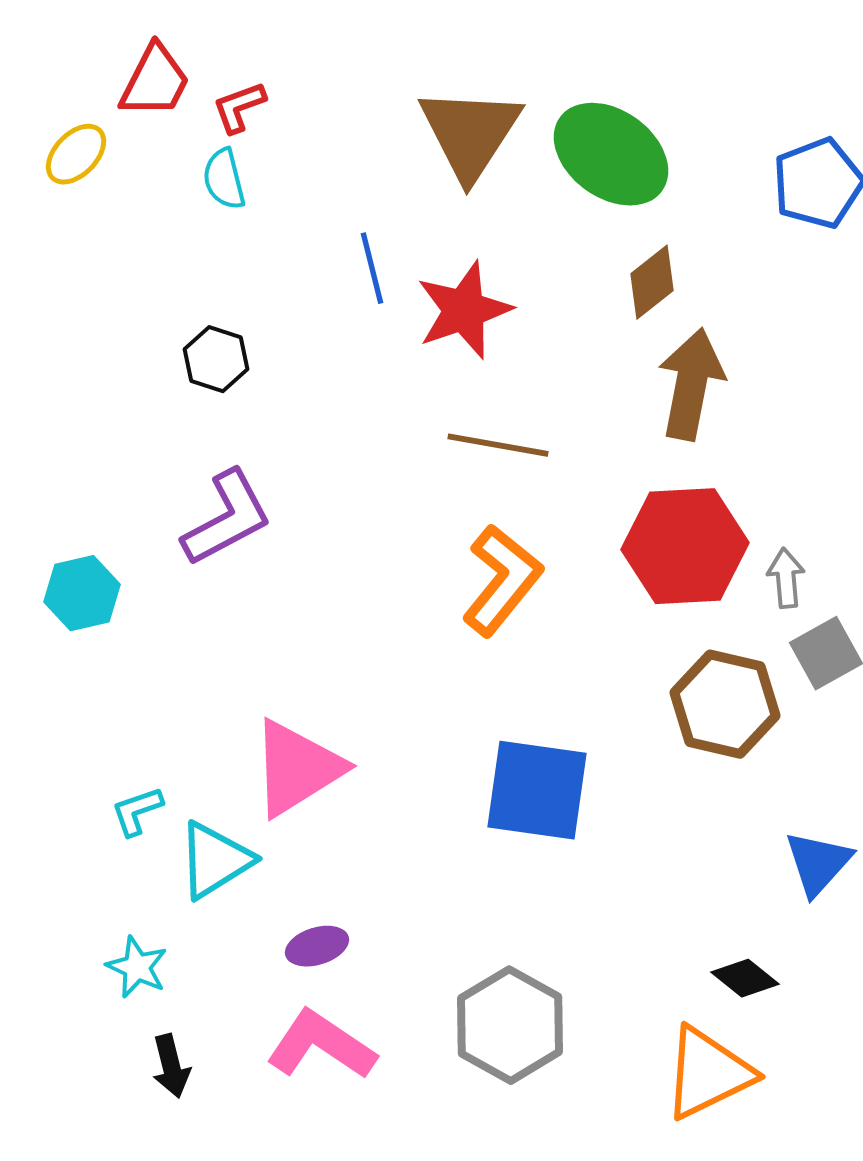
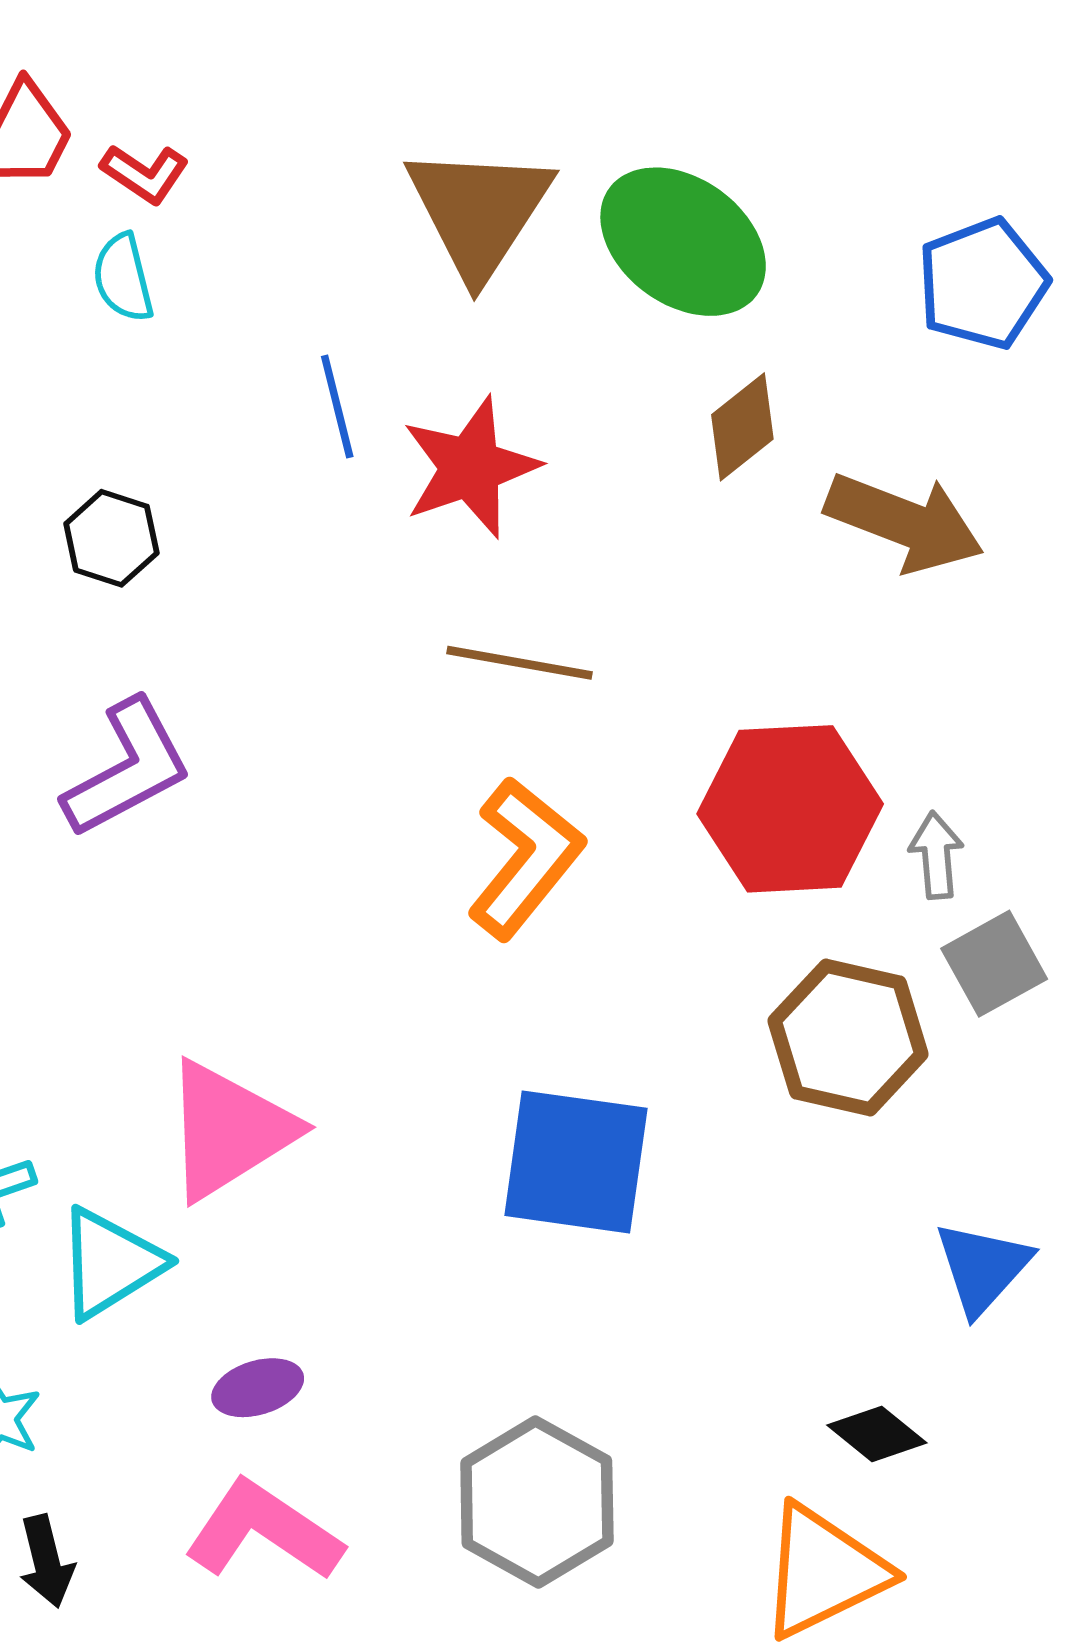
red L-shape: (239, 107) -> (145, 174), turned -126
brown arrow: (691, 384) -> (904, 522), moved, turned 100

